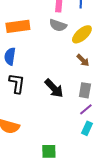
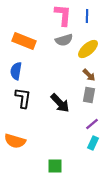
gray semicircle: (58, 25) -> (64, 40), turned -36
orange rectangle: (18, 26) -> (24, 41), turned 30
gray rectangle: (85, 90) -> (89, 95), moved

